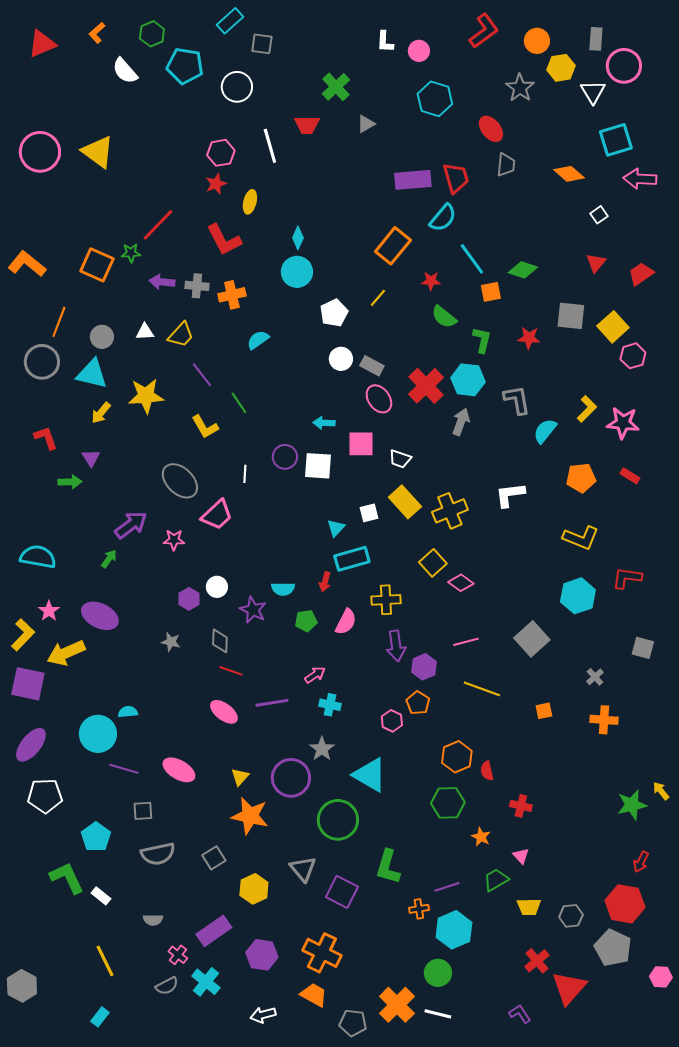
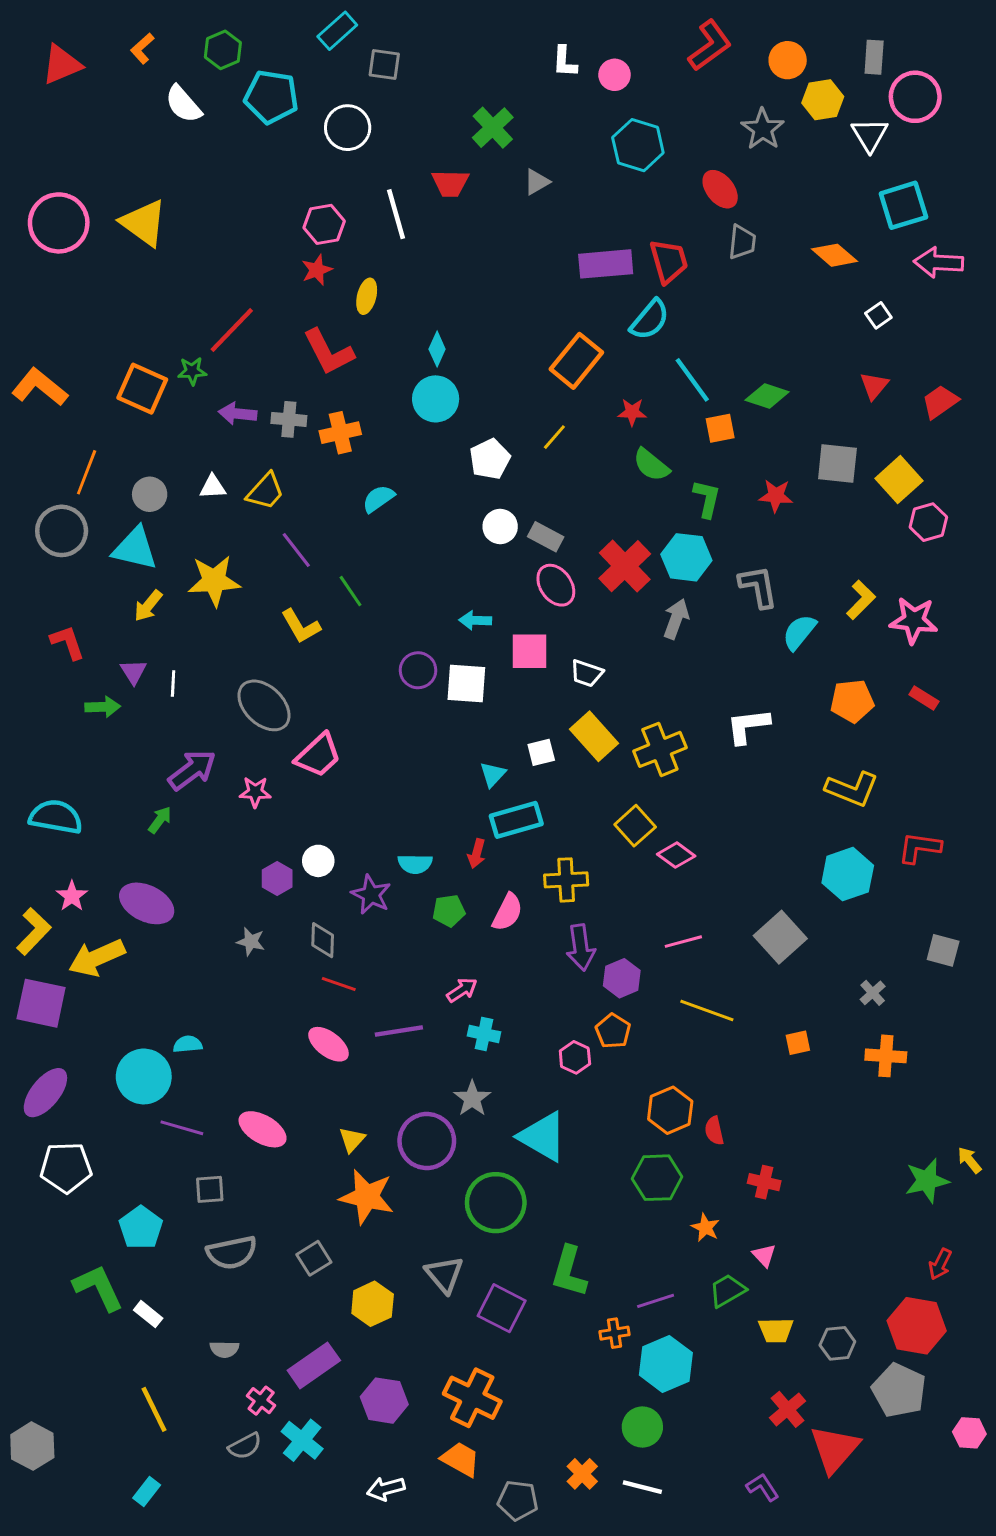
white line: (245, 474) -> (173, 683), moved
orange cross: (397, 1005) -> (582, 1474), size x0.6

